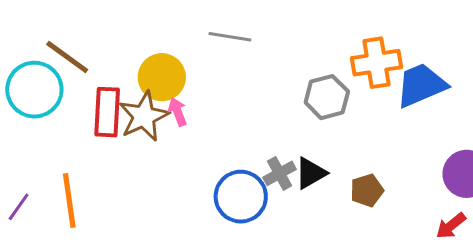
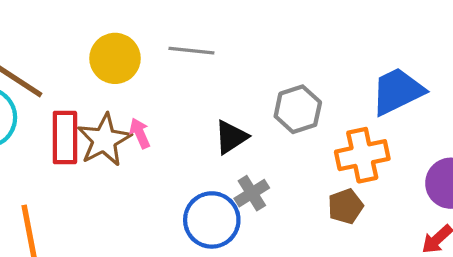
orange cross: (376, 63) -> (362, 155), moved
yellow circle: (162, 77) -> (115, 58), moved
black triangle: (311, 173) -> (231, 137), moved

